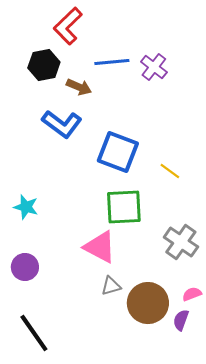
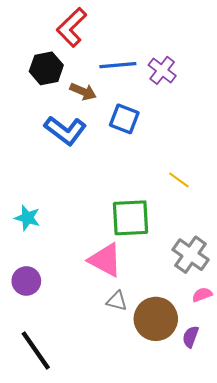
blue square: (118, 152) -> (124, 119), moved, size x0.7
gray triangle: (111, 286) -> (117, 301), turned 30
pink semicircle: (192, 294) -> (202, 295), moved

